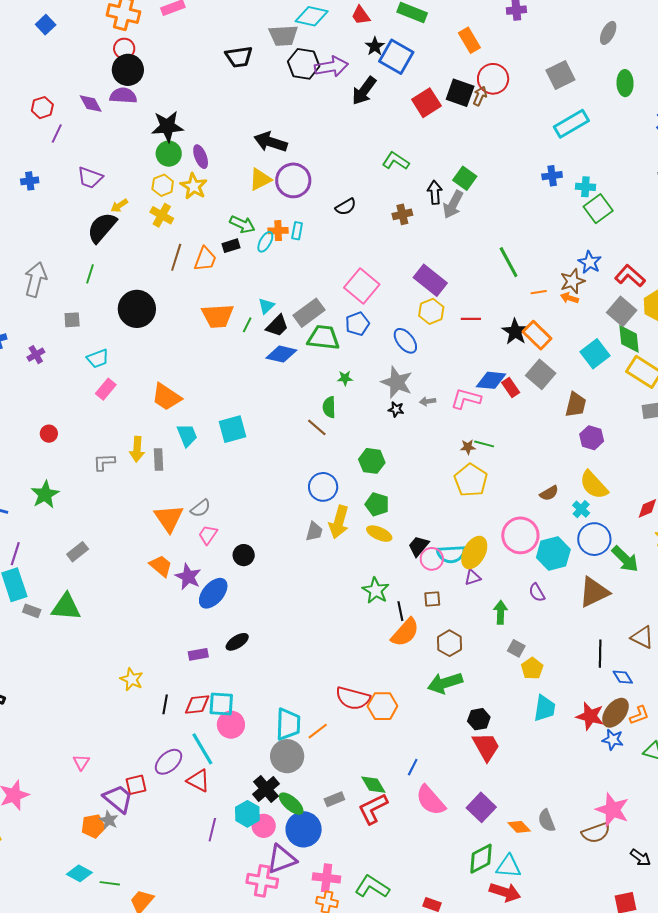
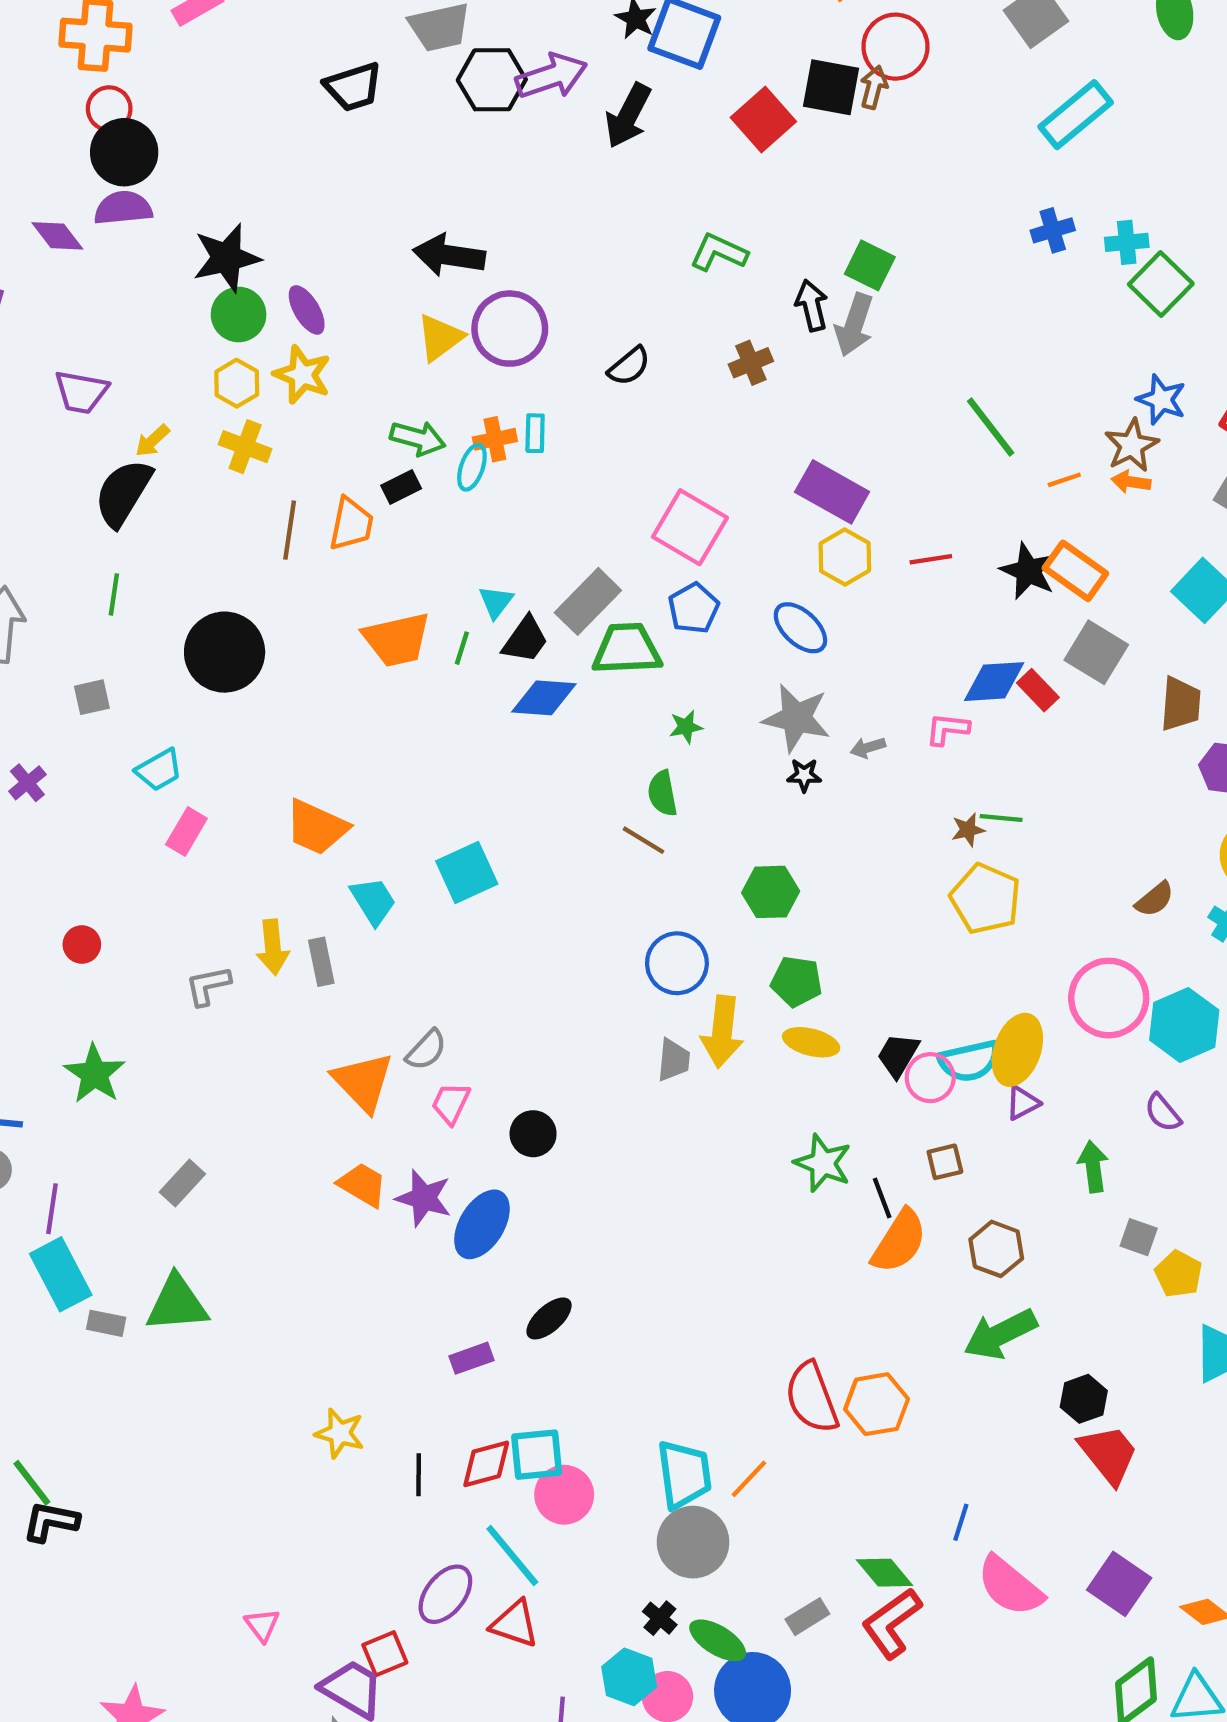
pink L-shape: (466, 399) -> (947, 729), size x0.7
red semicircle: (353, 698) -> (812, 1398), turned 64
black cross: (266, 789) -> (660, 1618), size x0.6

